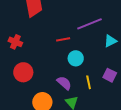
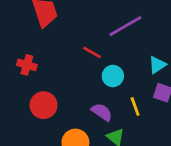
red line: (63, 39) -> (92, 52), turned 48
cyan triangle: (110, 41) -> (157, 65), moved

